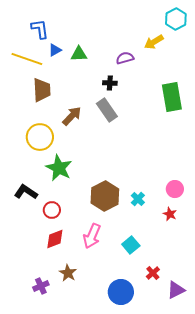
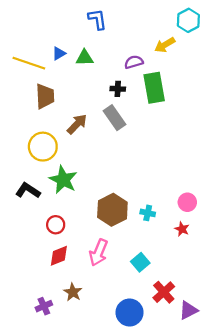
blue L-shape: (40, 29) -> (97, 19), moved
green rectangle: (172, 97) -> (154, 88), moved
black L-shape: (26, 192) -> (28, 190), moved
cyan cross: (138, 199) -> (148, 213), turned -32
red cross: (153, 273) -> (164, 292), size x1.5

